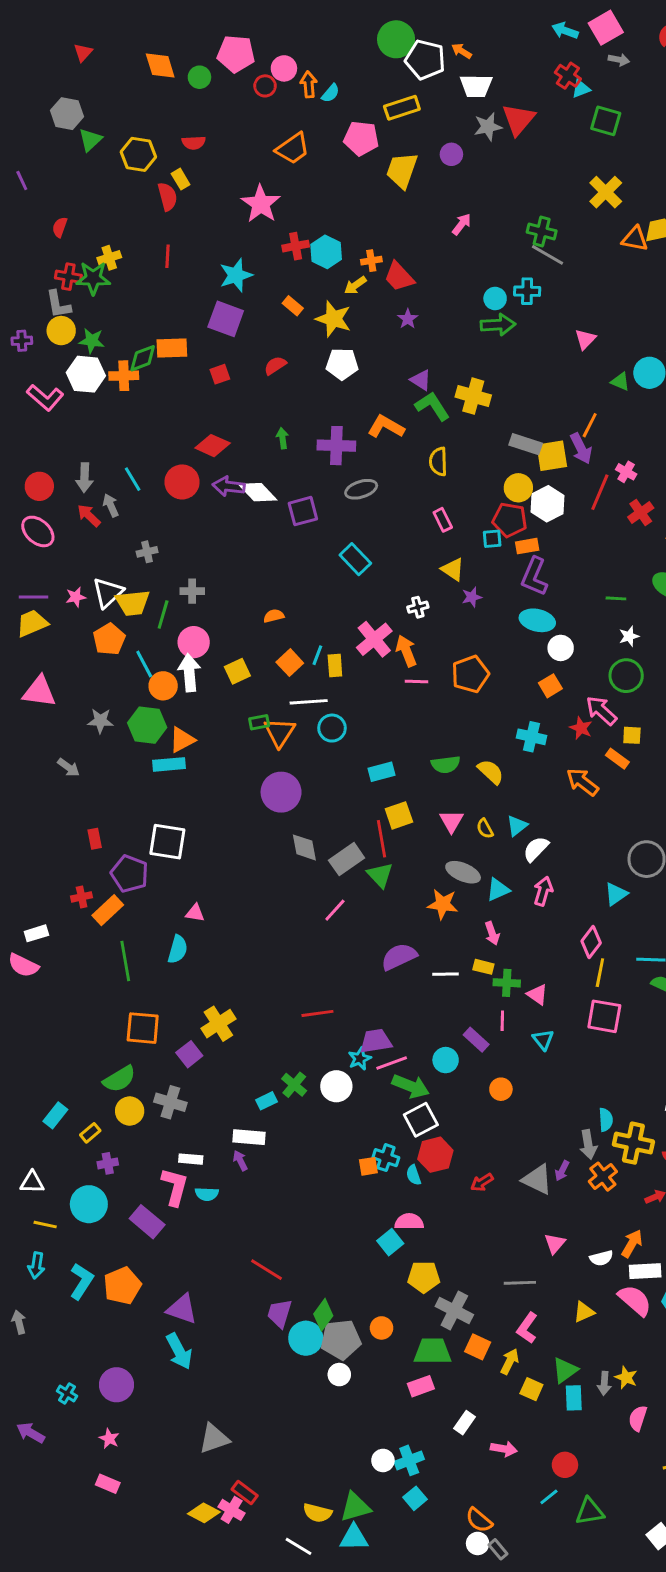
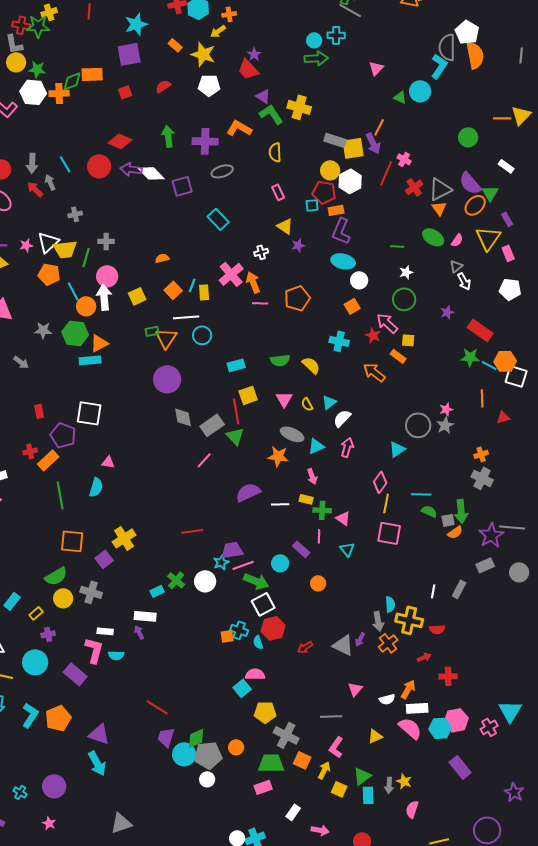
red trapezoid: (399, 277) -> (248, 69), moved
purple square: (226, 319) -> (129, 54), turned -30
green arrow: (282, 438) -> (168, 136), size x1.5
orange pentagon: (109, 639) -> (49, 274), turned -30
green diamond: (323, 1315) -> (196, 738), turned 30

